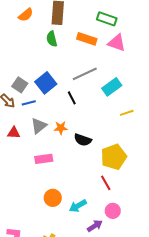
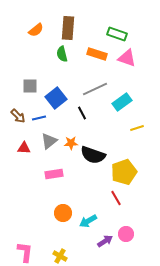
gray square: (20, 85) -> (30, 86), moved, turned -35
black semicircle: (83, 140) -> (93, 155), size x1.4
pink circle: (113, 211) -> (126, 234), moved

